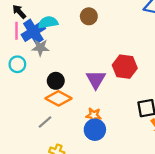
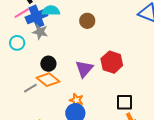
brown circle: (89, 16) -> (87, 21), moved
pink line: (16, 31) -> (22, 13), turned 49
gray line: (45, 122) -> (30, 88), moved

